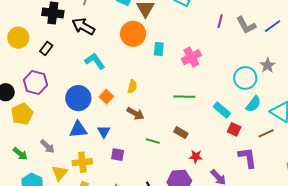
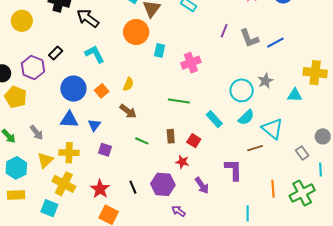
black rectangle: (46, 48) -> (56, 53), moved
yellow pentagon: (22, 114) -> (16, 97), turned -30
red square: (234, 129) -> (194, 141), moved
brown rectangle: (181, 133) -> (171, 136), turned 48

